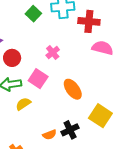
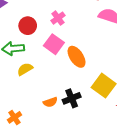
red circle: (12, 58) -> (28, 26), moved
pink square: (38, 79) -> (54, 44), moved

